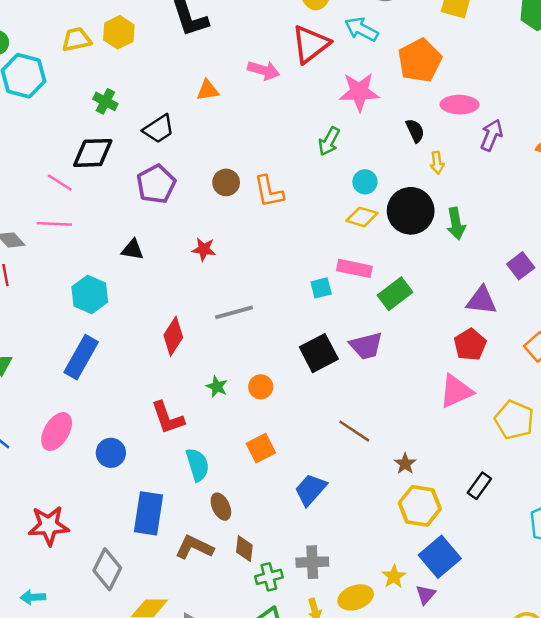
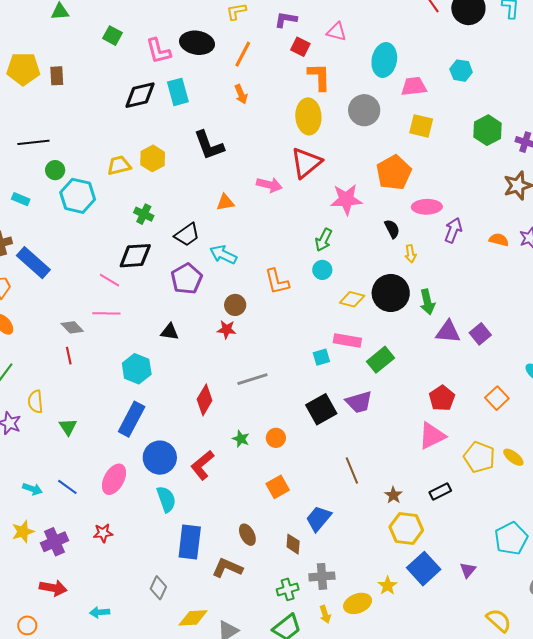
cyan arrow: (361, 29) -> (223, 255), moved
brown circle: (226, 182) -> (235, 305), moved
cyan circle: (365, 182) -> (322, 270), moved
purple triangle: (481, 301) -> (448, 332), moved
red L-shape: (168, 418) -> (202, 465), turned 72
brown line: (354, 431) -> (352, 471), turned 36
blue circle: (111, 453) -> (160, 458), moved, size x1.4
cyan semicircle: (197, 465) -> (166, 499), moved
black rectangle: (479, 486) -> (440, 491), moved, turned 30
red star: (49, 526) -> (103, 533), moved, size x0.6
brown diamond: (244, 549) -> (293, 544), moved
gray diamond: (107, 569) -> (158, 588), size x0.7
purple triangle: (426, 595) -> (468, 570), moved

